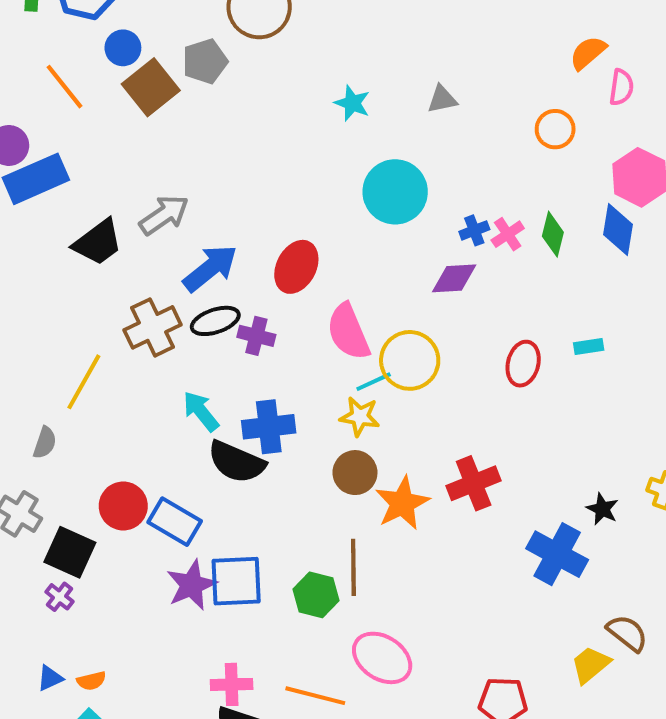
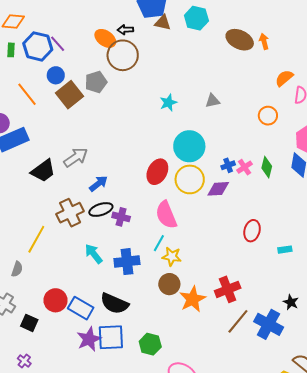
cyan star: (352, 103) -> (168, 103), turned 30
red ellipse: (296, 267) -> (157, 172), moved
blue arrow: (210, 268) -> (98, 184), size x0.7
cyan rectangle: (589, 346) -> (285, 250), moved
yellow circle: (410, 360) -> (190, 179), moved
cyan line: (374, 382) -> (159, 243), moved, turned -36
black semicircle: (236, 462) -> (114, 304), moved
black square: (70, 552) -> (29, 323), size x0.7
brown line: (353, 567) -> (238, 321), moved, turned 40
purple cross: (59, 597) -> (24, 361), moved

